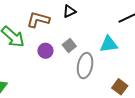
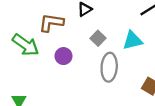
gray square: (69, 46) -> (98, 38), moved

